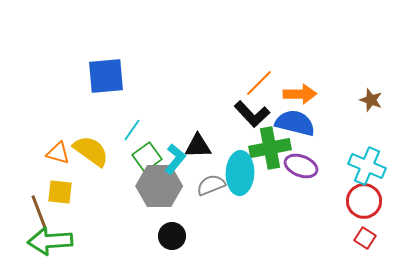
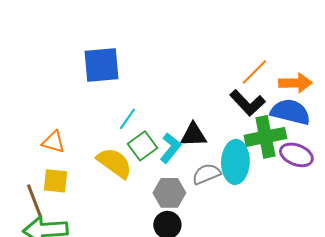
yellow semicircle: (91, 151) -> (114, 163), moved
gray hexagon: (159, 186) -> (169, 193), moved, size x0.7

